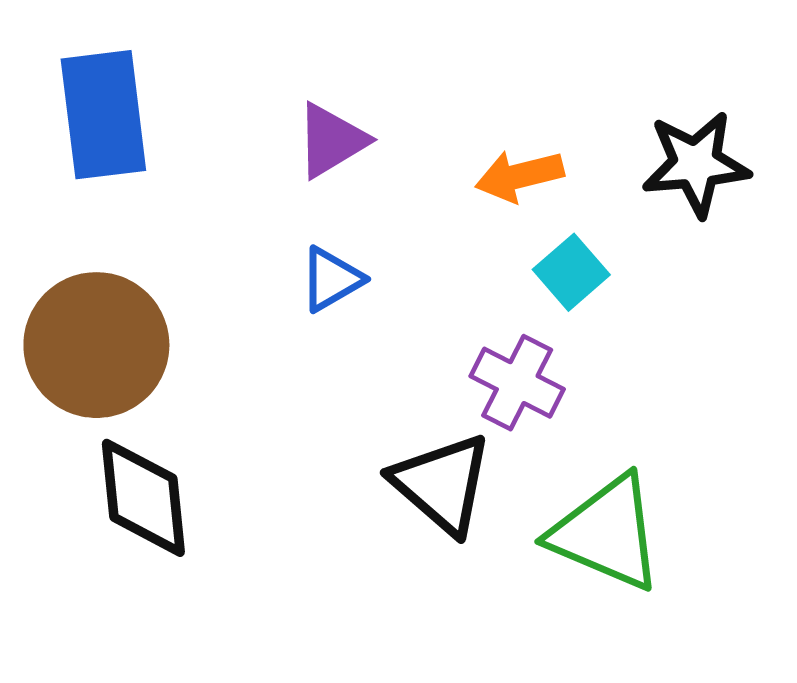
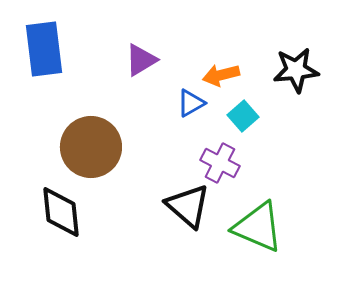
blue triangle: (331, 279) -> (191, 103), moved
brown circle: (96, 345) -> (91, 147), moved

